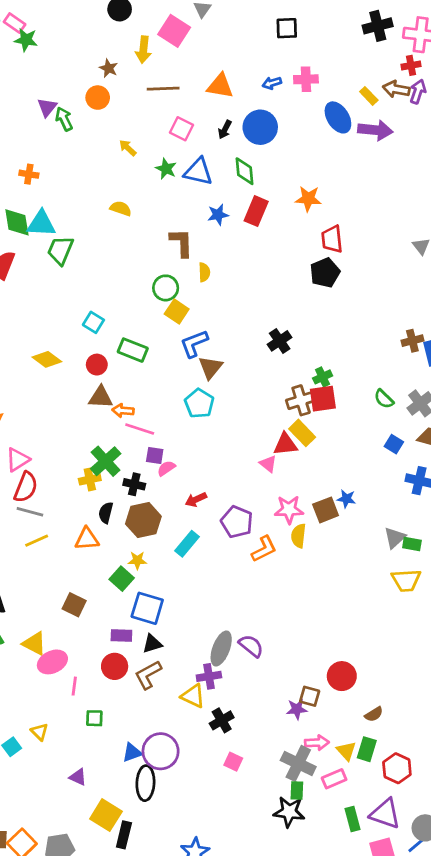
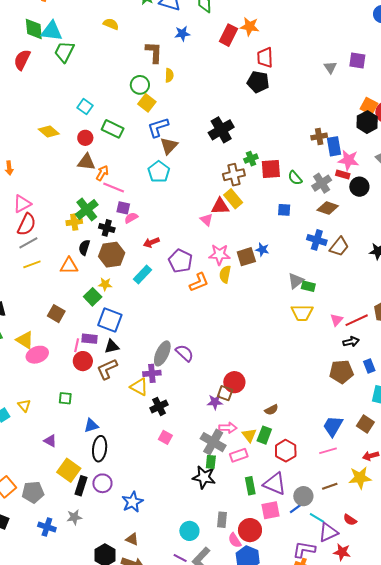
red rectangle: (256, 211) -> (228, 35), moved
black pentagon: (325, 273) -> (258, 82), turned 30
black cross: (280, 341) -> (221, 130), size x1.4
red square: (323, 399) -> (271, 169), moved
orange arrow: (123, 411) -> (102, 173), turned 112
blue square: (394, 444) -> (284, 210), moved, turned -32
gray line: (30, 512) -> (28, 243), turned -48
red circle: (342, 676) -> (234, 382), moved
pink line: (74, 686) -> (77, 345), moved
purple circle: (161, 751) -> (102, 483), moved, size x0.7

